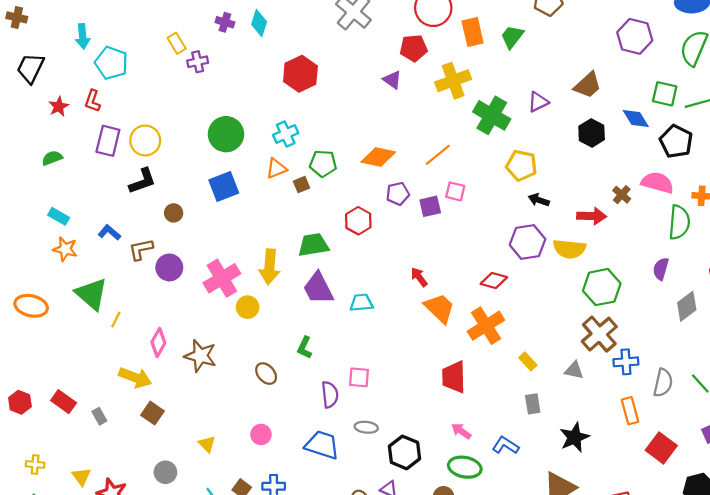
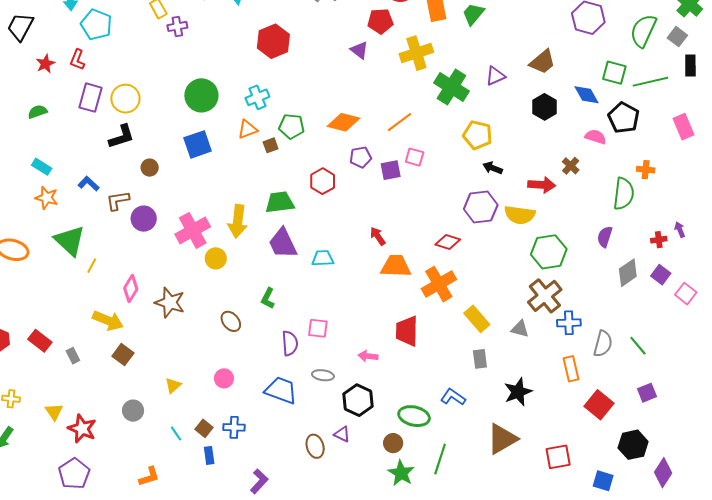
pink semicircle: (657, 183) -> (596, 137), moved, size x0.7
orange trapezoid: (439, 308) -> (396, 266), turned -44
yellow rectangle: (528, 361) -> (477, 319), size x1.5
pink arrow: (461, 431) -> (368, 356), moved, turned -30
yellow triangle: (207, 444) -> (173, 385), turned 30

